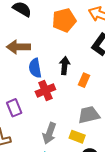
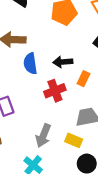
black arrow: (65, 66) -> (63, 62), turned -102
red cross: (45, 90) -> (55, 91), moved

